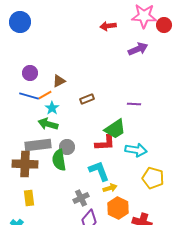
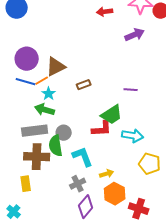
purple circle: (30, 73) -> (27, 59), size x1.5
brown triangle: (59, 81) -> (56, 67), size x1.5
brown cross: (25, 164) -> (37, 157), moved
cyan L-shape: (99, 171) -> (83, 157), moved

